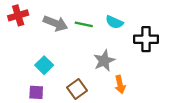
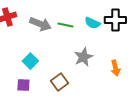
black cross: (146, 39) -> (115, 20), moved
orange arrow: (120, 84) -> (115, 68), moved

